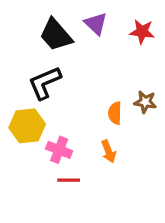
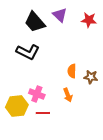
black L-shape: (45, 83) -> (28, 52), turned -130
brown star: (145, 102) -> (91, 77), moved
yellow hexagon: (27, 126) -> (17, 106), moved

